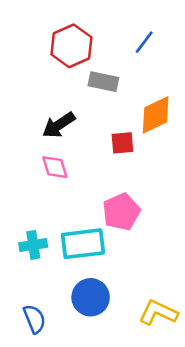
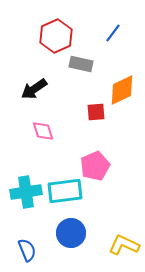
black arrow: (59, 125) -> (34, 89), moved
cyan cross: (33, 245) -> (26, 192), size x1.4

